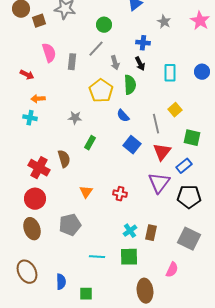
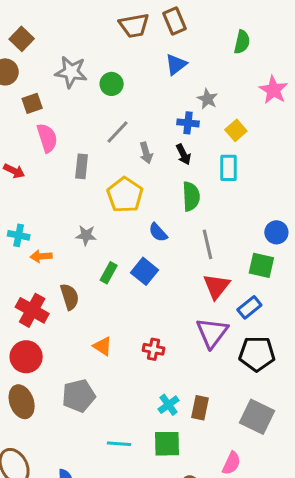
brown square: (39, 21) -> (32, 103), moved
gray star: (164, 22) -> (207, 99), moved
green circle: (104, 25) -> (112, 84), moved
gray rectangle: (72, 62) -> (82, 166), moved
blue circle: (202, 72) -> (276, 232), moved
green semicircle: (130, 85) -> (191, 196), moved
orange arrow: (38, 99) -> (41, 256), moved
yellow square: (175, 110) -> (236, 130), moved
blue square: (132, 145) -> (145, 271), moved
orange triangle: (86, 192) -> (103, 346), turned -32

